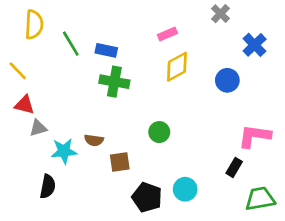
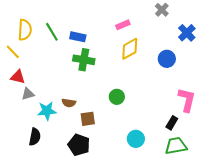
yellow semicircle: (34, 24) -> (25, 30), moved
pink L-shape: (255, 136) -> (187, 100), turned 95
black pentagon: (147, 197) -> (79, 145), moved
green trapezoid: (260, 199) -> (176, 146), moved

